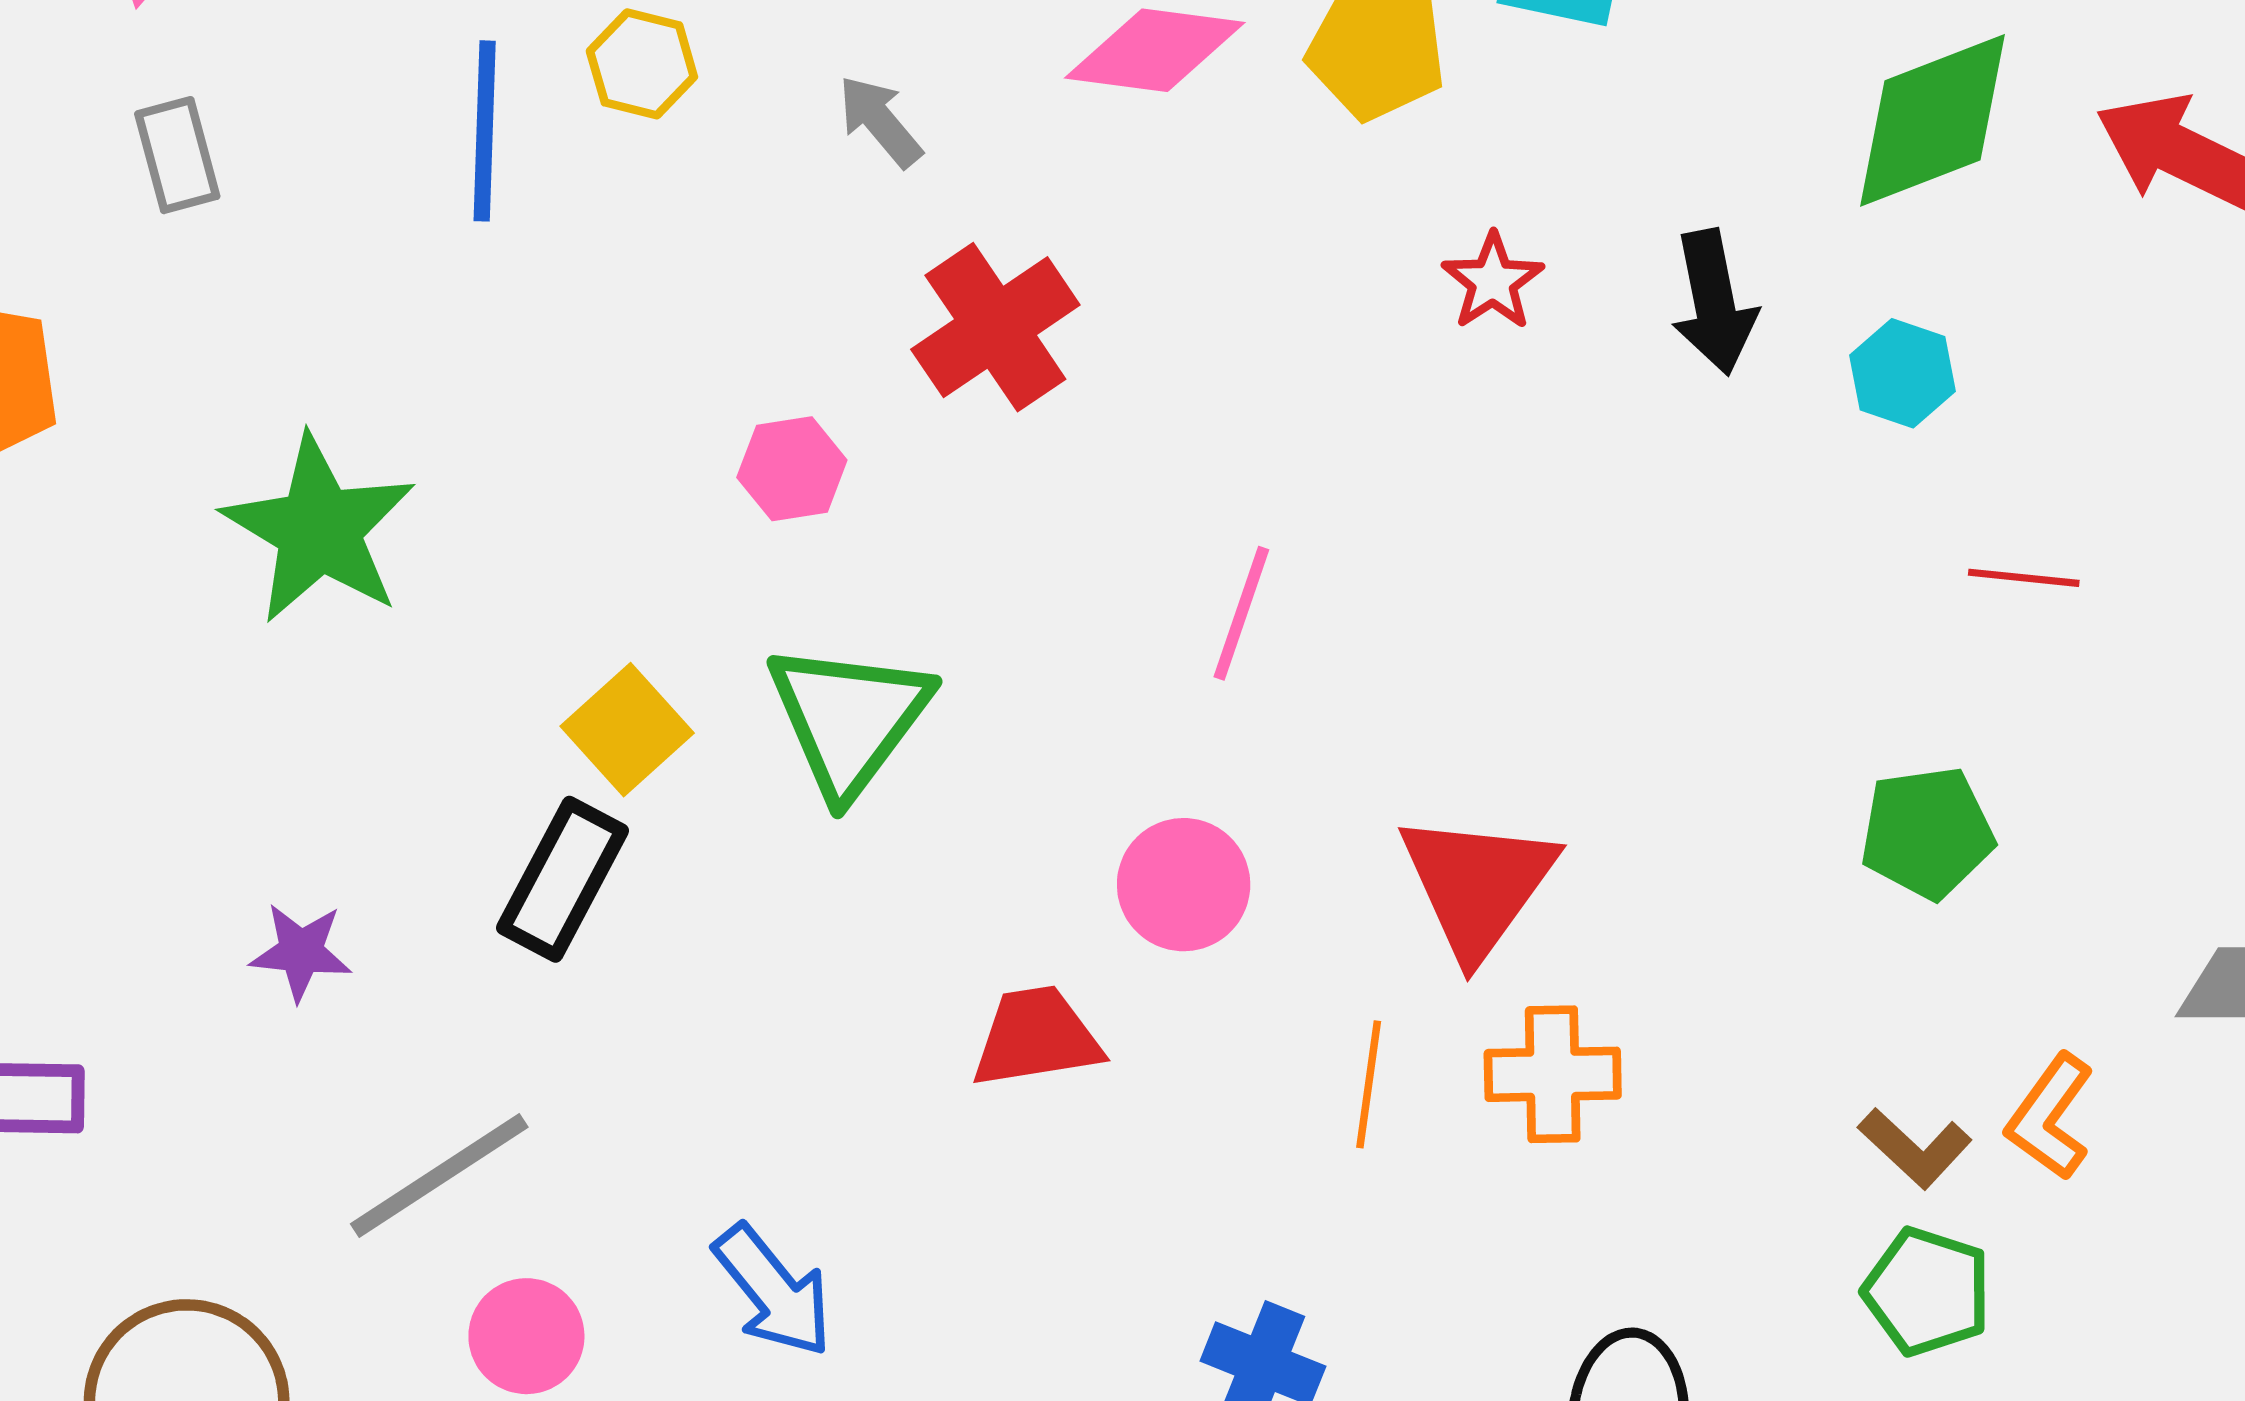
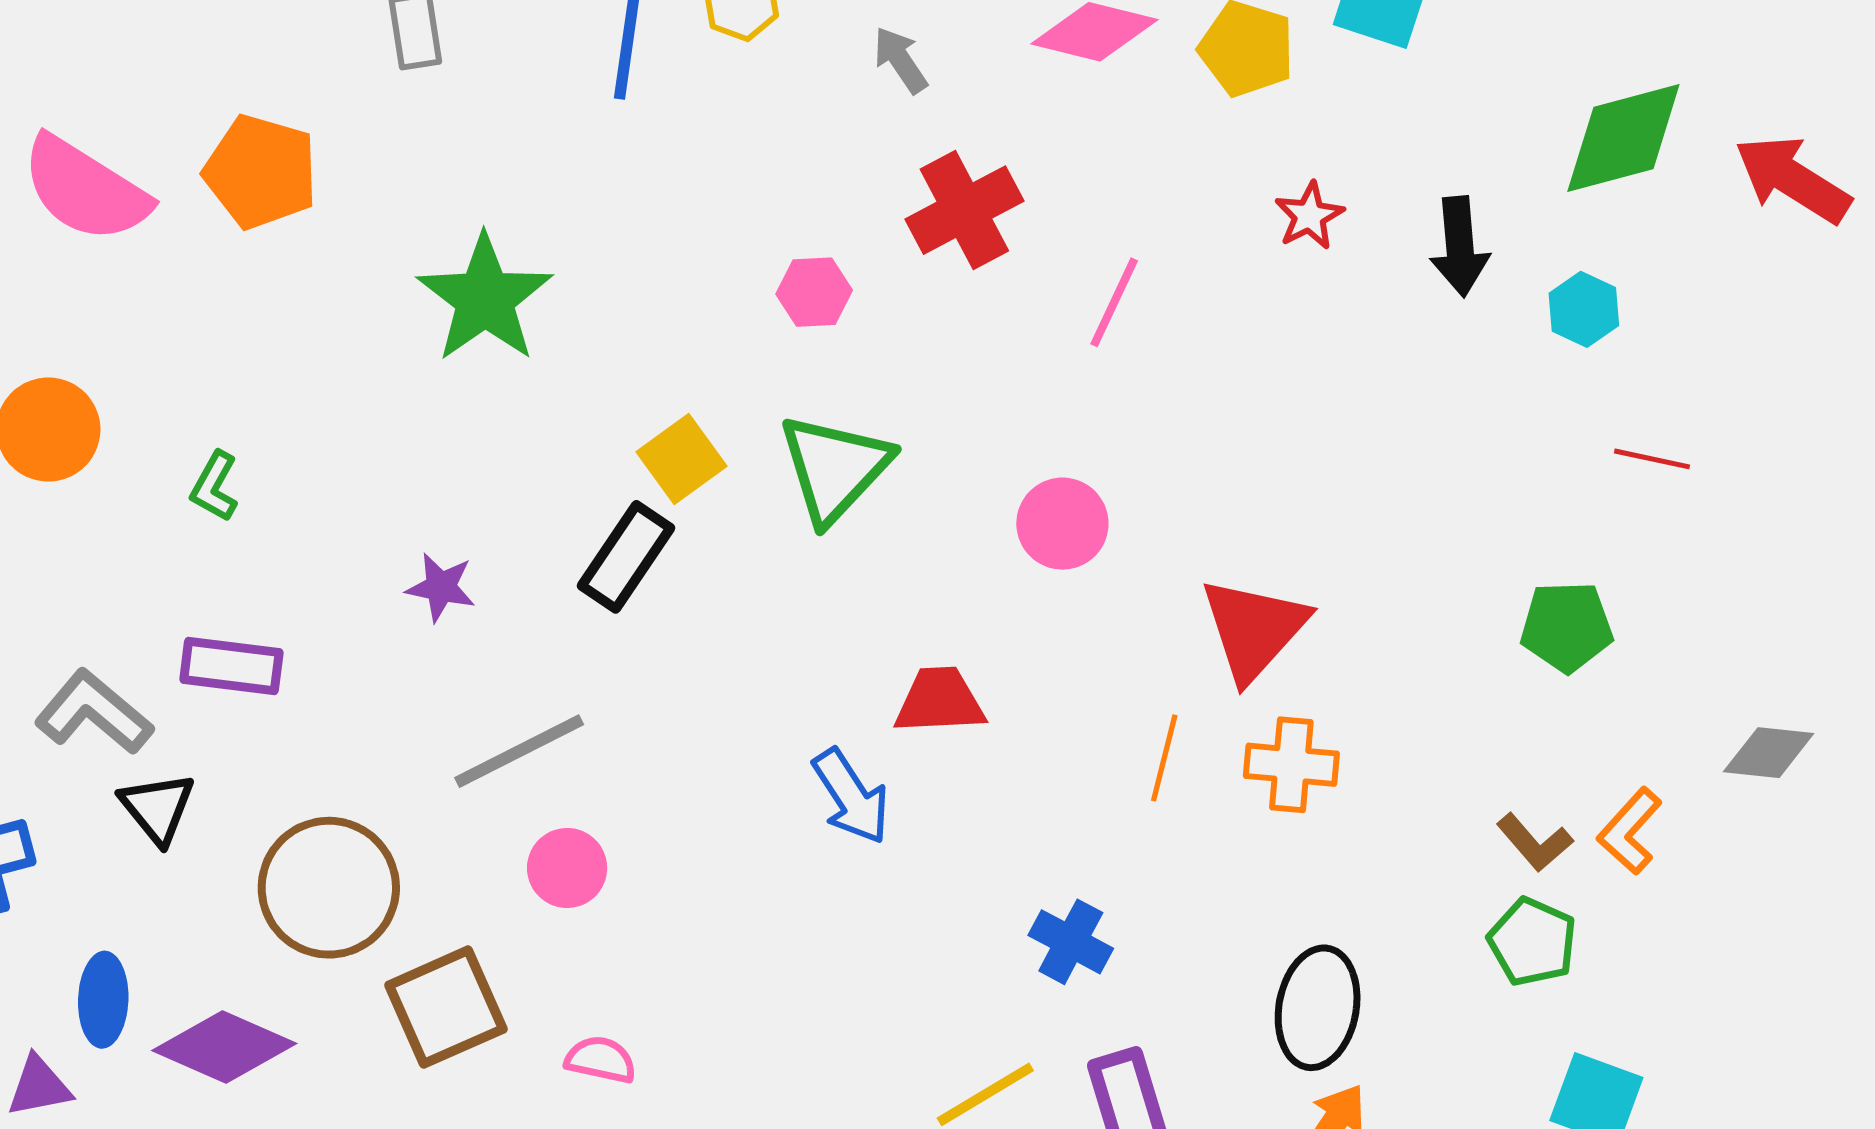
pink line: (1241, 613) -> (1114, 302), moved
pink circle: (1184, 885) -> (1062, 524), moved
blue arrow: (773, 1291) -> (851, 797), moved

